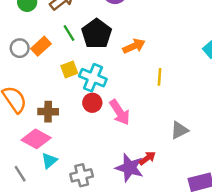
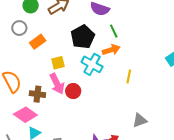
green line: (69, 33) -> (114, 31), moved
gray circle: (20, 48) -> (19, 28), moved
cyan cross: (93, 78) -> (92, 64), moved
pink arrow: (120, 112) -> (57, 84), moved

